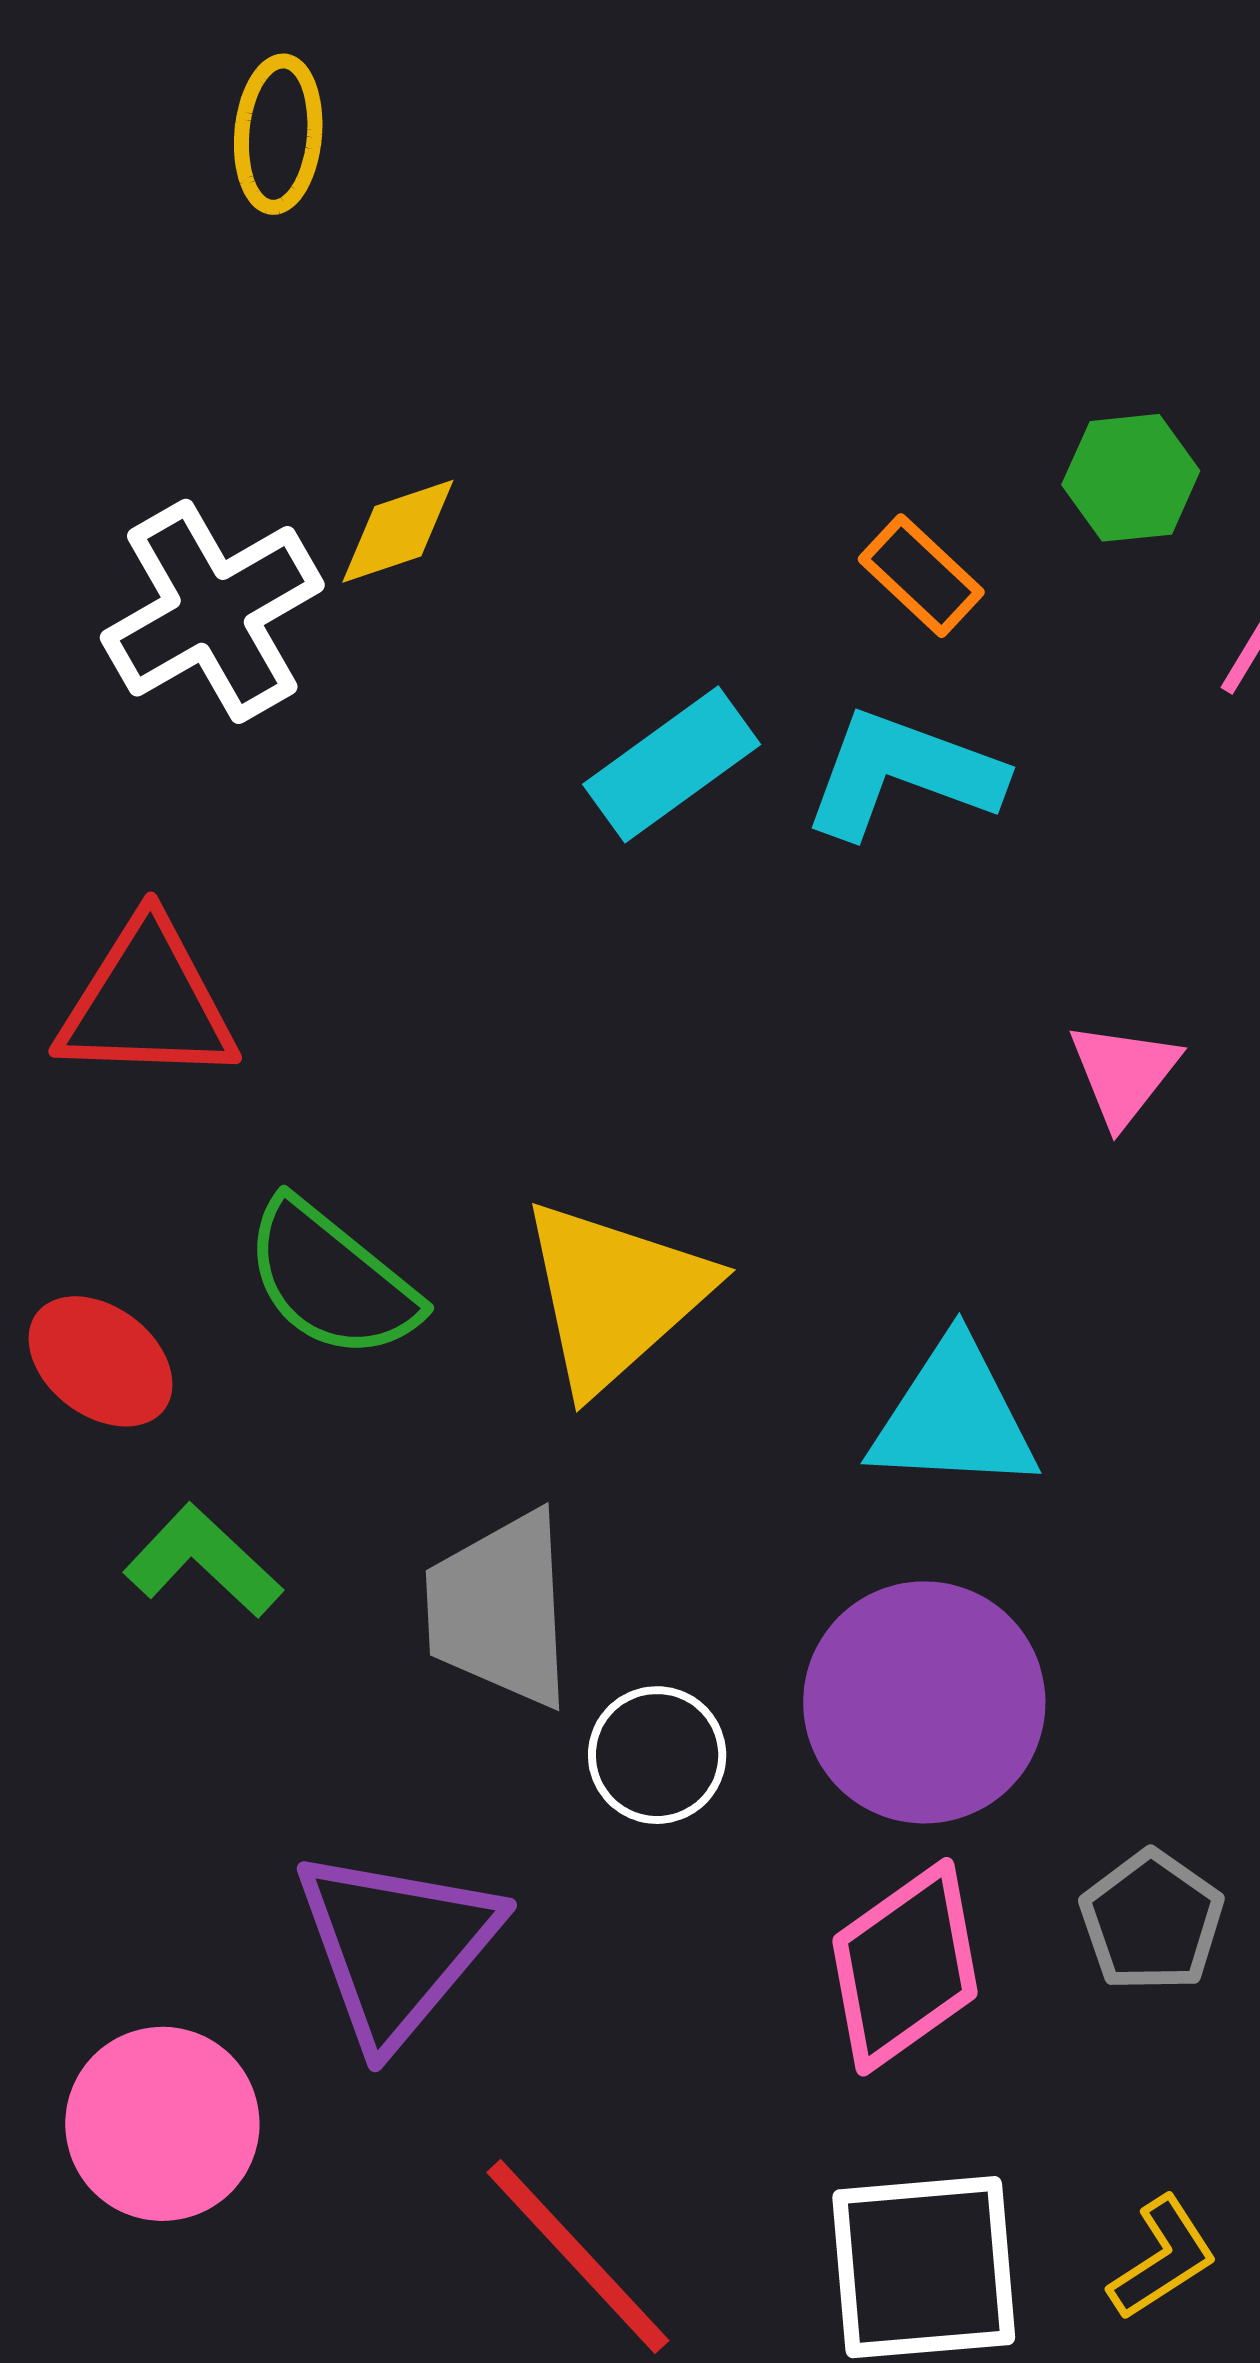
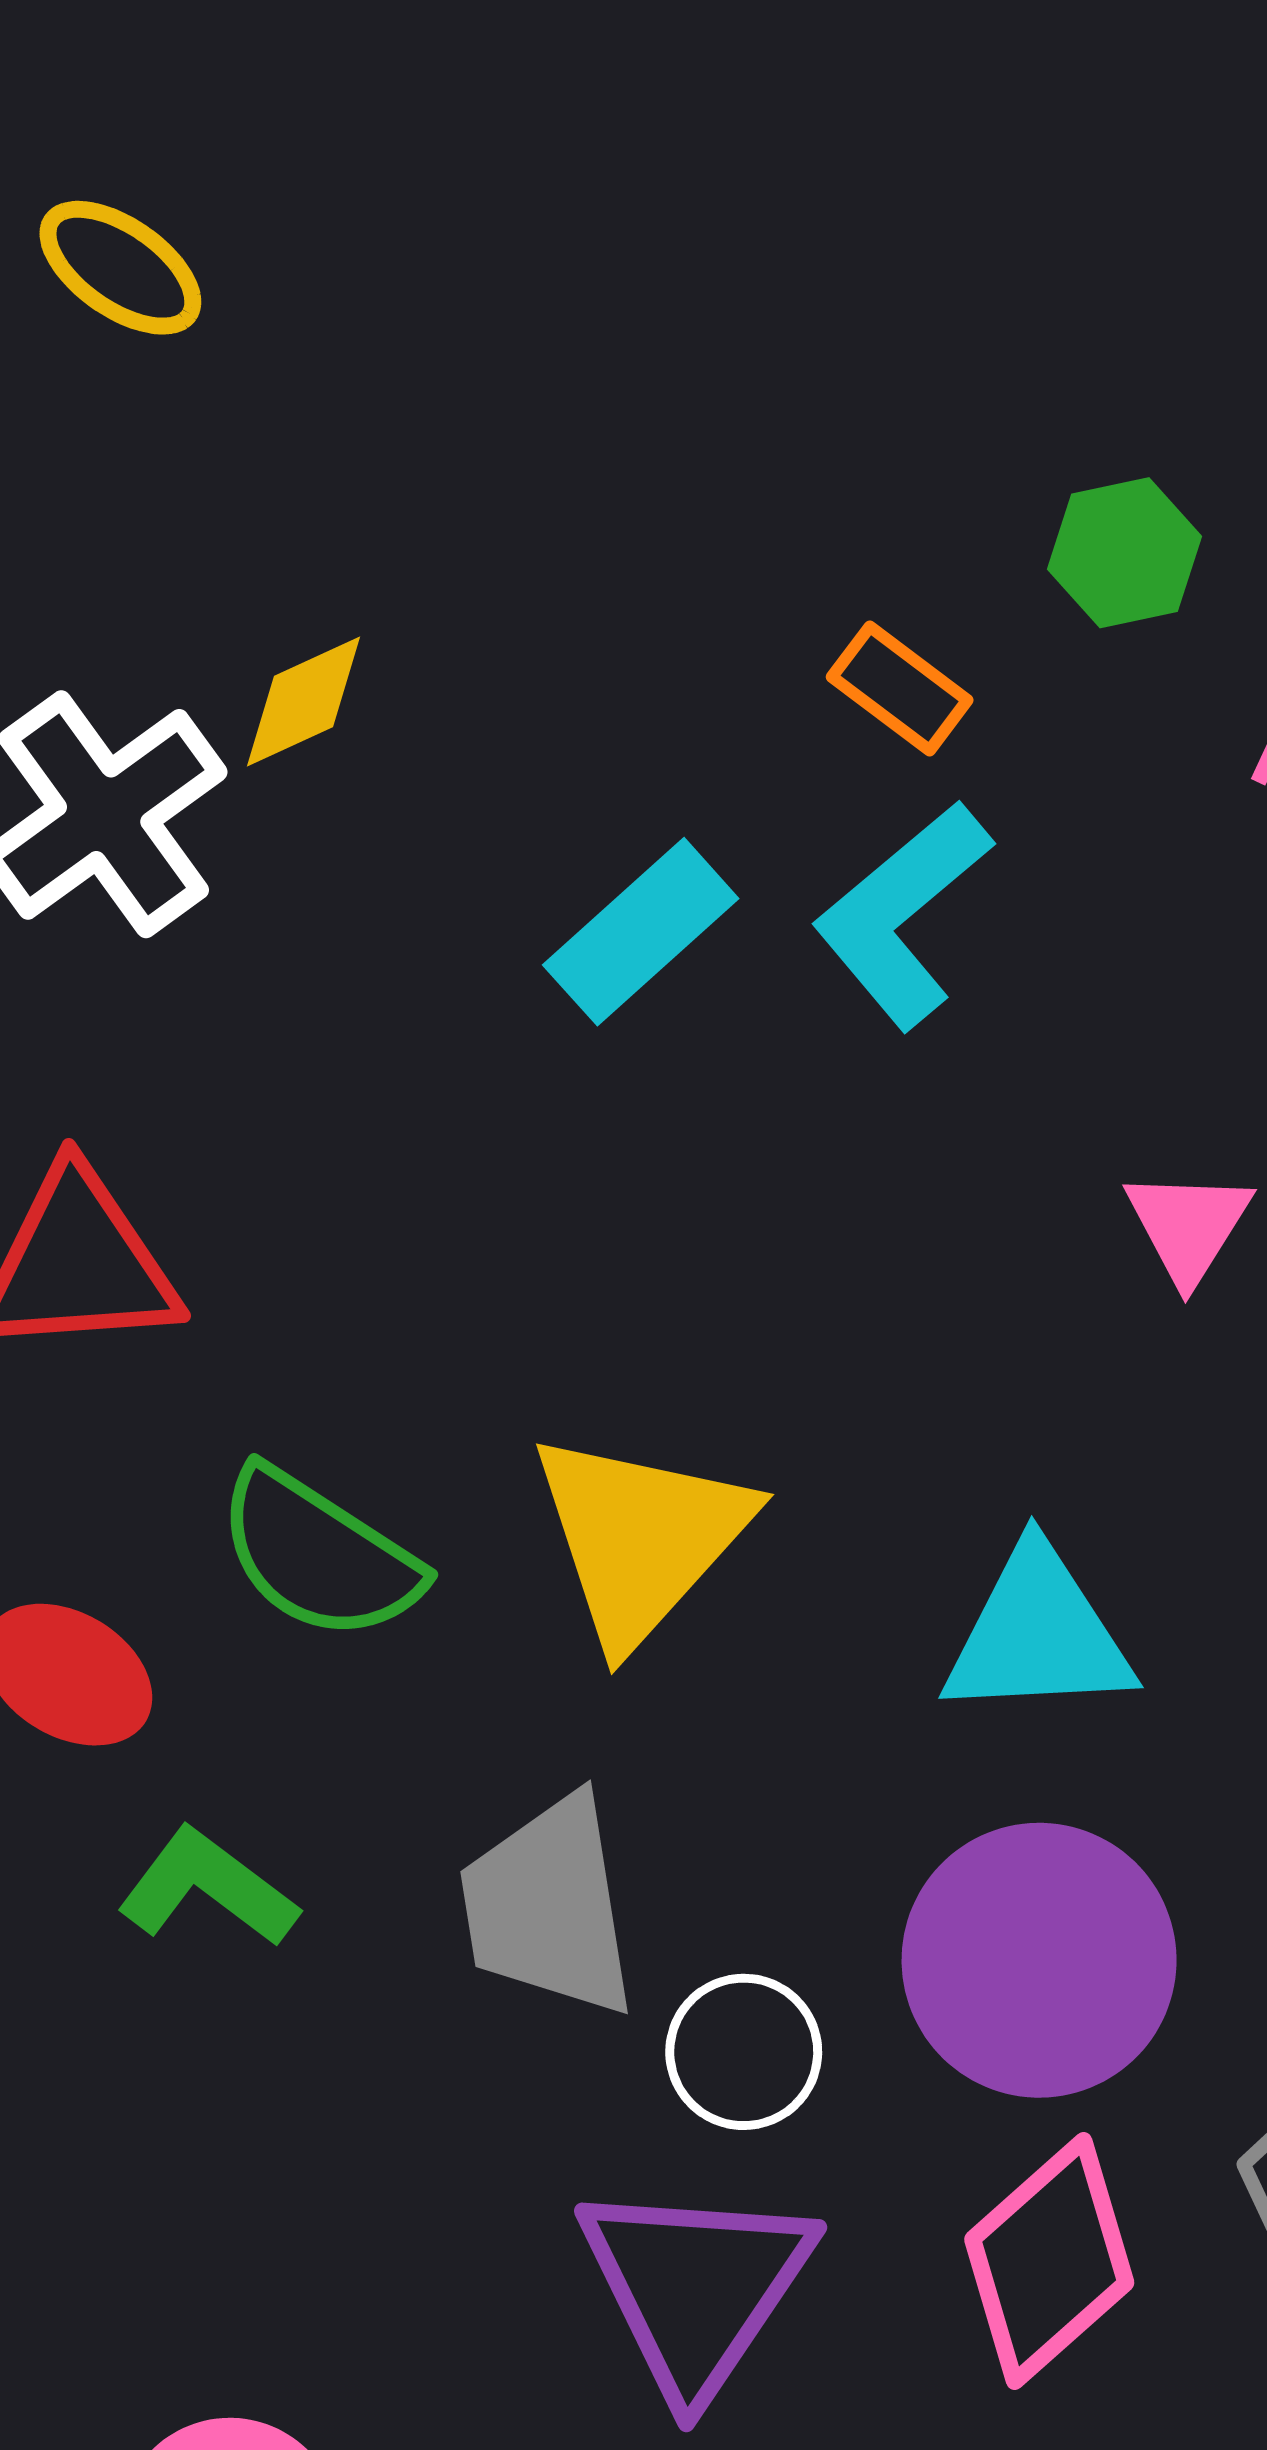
yellow ellipse: (278, 134) -> (120, 268), turned -54
cyan L-shape: (902, 774) -> (902, 915), turned -54
purple triangle: (396, 1946) -> (696, 2287), moved

